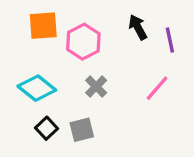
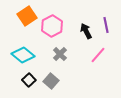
orange square: (43, 26) -> (27, 16), turned -30
black arrow: (138, 27) -> (86, 31), moved
gray square: (82, 130) -> (51, 81), turned -35

